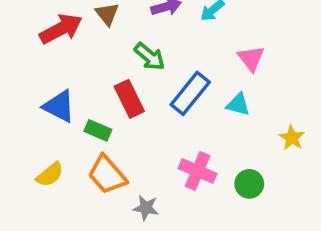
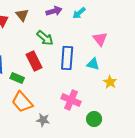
blue rectangle: (190, 93) -> (67, 58), turned -35
yellow star: (292, 138) -> (110, 82), moved
green circle: (249, 184) -> (94, 119), moved

